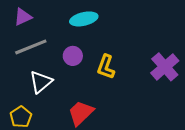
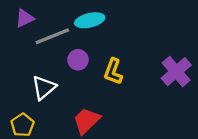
gray line: (31, 47) -> (52, 36), moved

